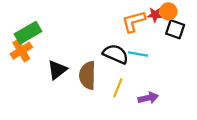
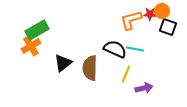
yellow line: (118, 88) -> (126, 74), moved

